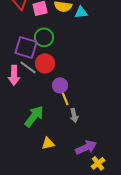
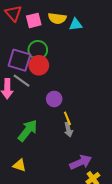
red circle: (45, 63) -> (39, 65), moved
yellow line: (65, 98) -> (67, 118), moved
yellow triangle: (48, 143) -> (19, 165), moved, turned 32

